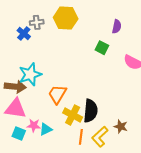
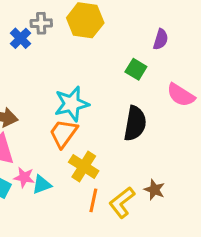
cyan star: (30, 74) -> (72, 104), moved
black semicircle: (91, 111) -> (135, 123), moved

